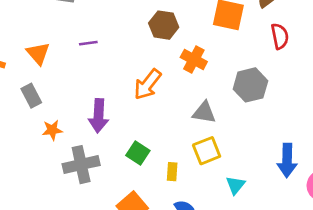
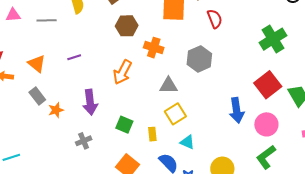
purple line: (88, 43) -> (74, 57), moved
orange star: (52, 130) -> (56, 110), moved
gray cross: (81, 165) -> (84, 141), size x0.6
cyan triangle: (235, 185) -> (187, 142), moved, turned -35

